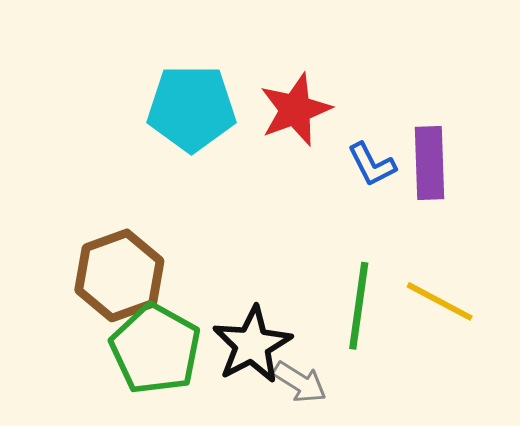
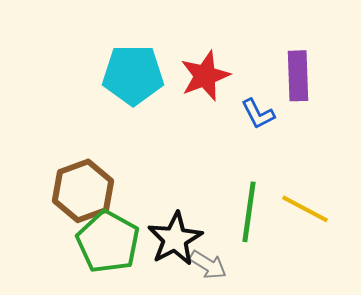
purple rectangle: (429, 163) -> (298, 76), moved

